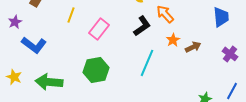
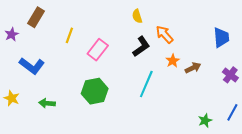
purple star: (15, 22) -> (12, 34), moved
green arrow: (49, 82) -> (47, 103), size x0.6

